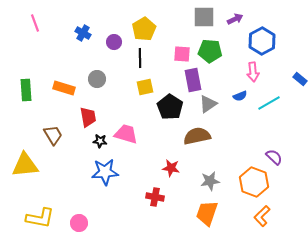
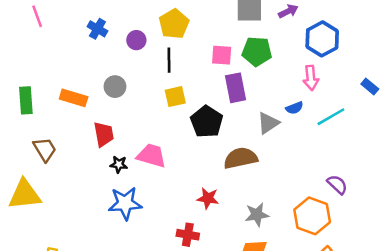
gray triangle: (208, 104) -> (268, 123), moved
brown trapezoid: (53, 135) -> (45, 149), moved

